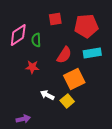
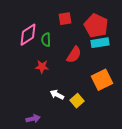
red pentagon: (86, 26) -> (96, 26), turned 30
cyan rectangle: (92, 53) -> (100, 43), moved
orange square: (74, 79) -> (102, 80), moved

